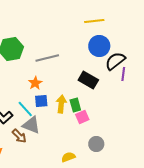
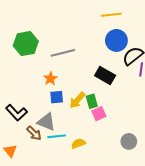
yellow arrow: (61, 104) -> (77, 100), turned -144
cyan line: (25, 109) -> (57, 136), moved, turned -54
gray circle: (96, 144) -> (129, 141), moved
yellow semicircle: (68, 157) -> (78, 143), moved

